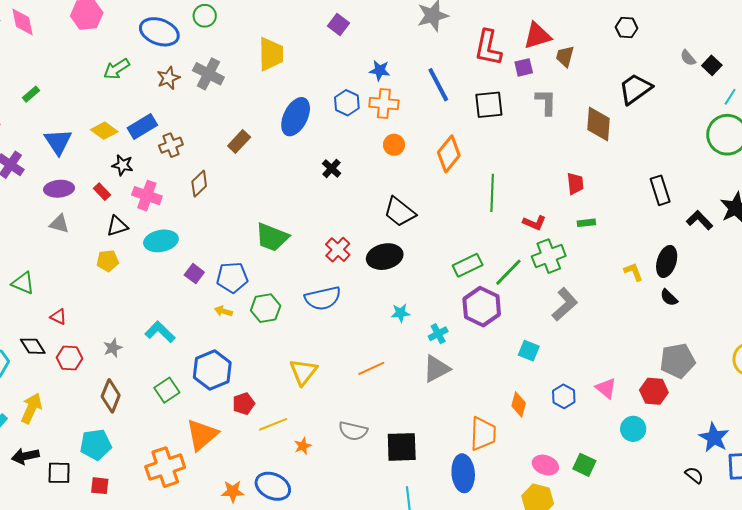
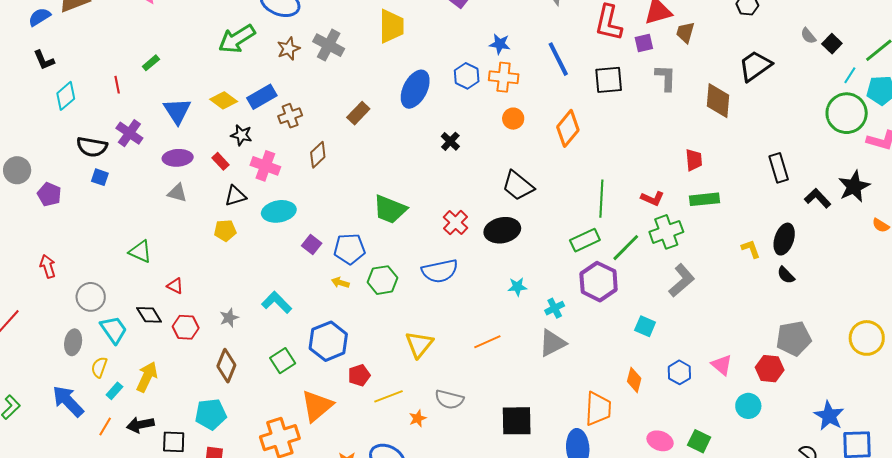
green arrow: (117, 69) -> (237, 39), size x1.4
green line: (492, 193) -> (601, 199), moved
green rectangle: (586, 223) -> (704, 199), size x1.6
gray semicircle: (353, 431) -> (449, 399), moved

